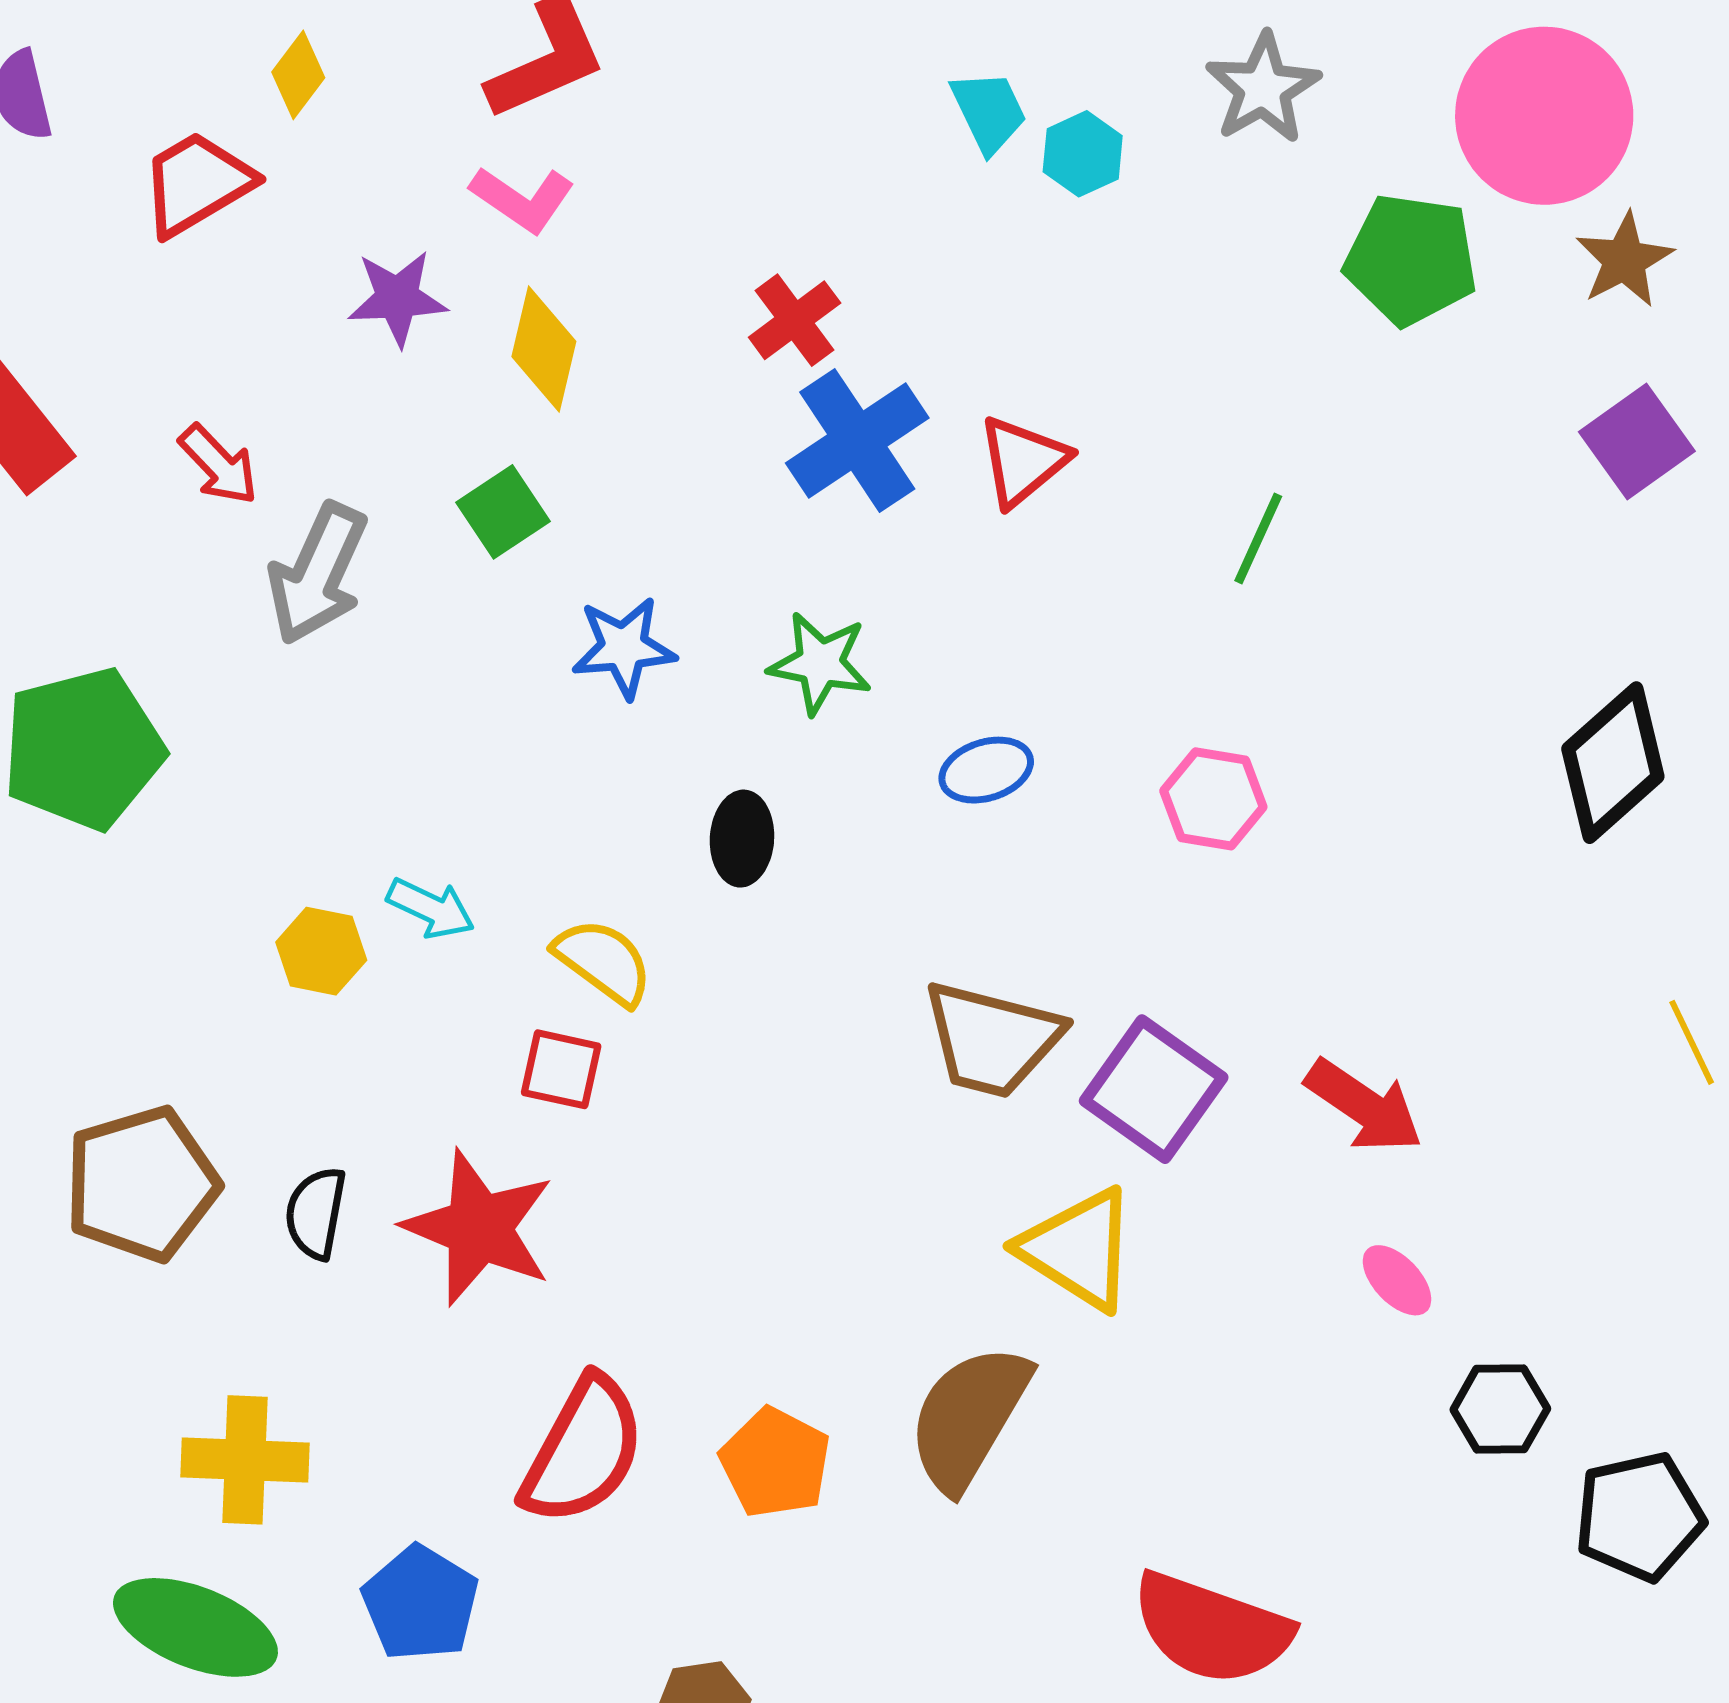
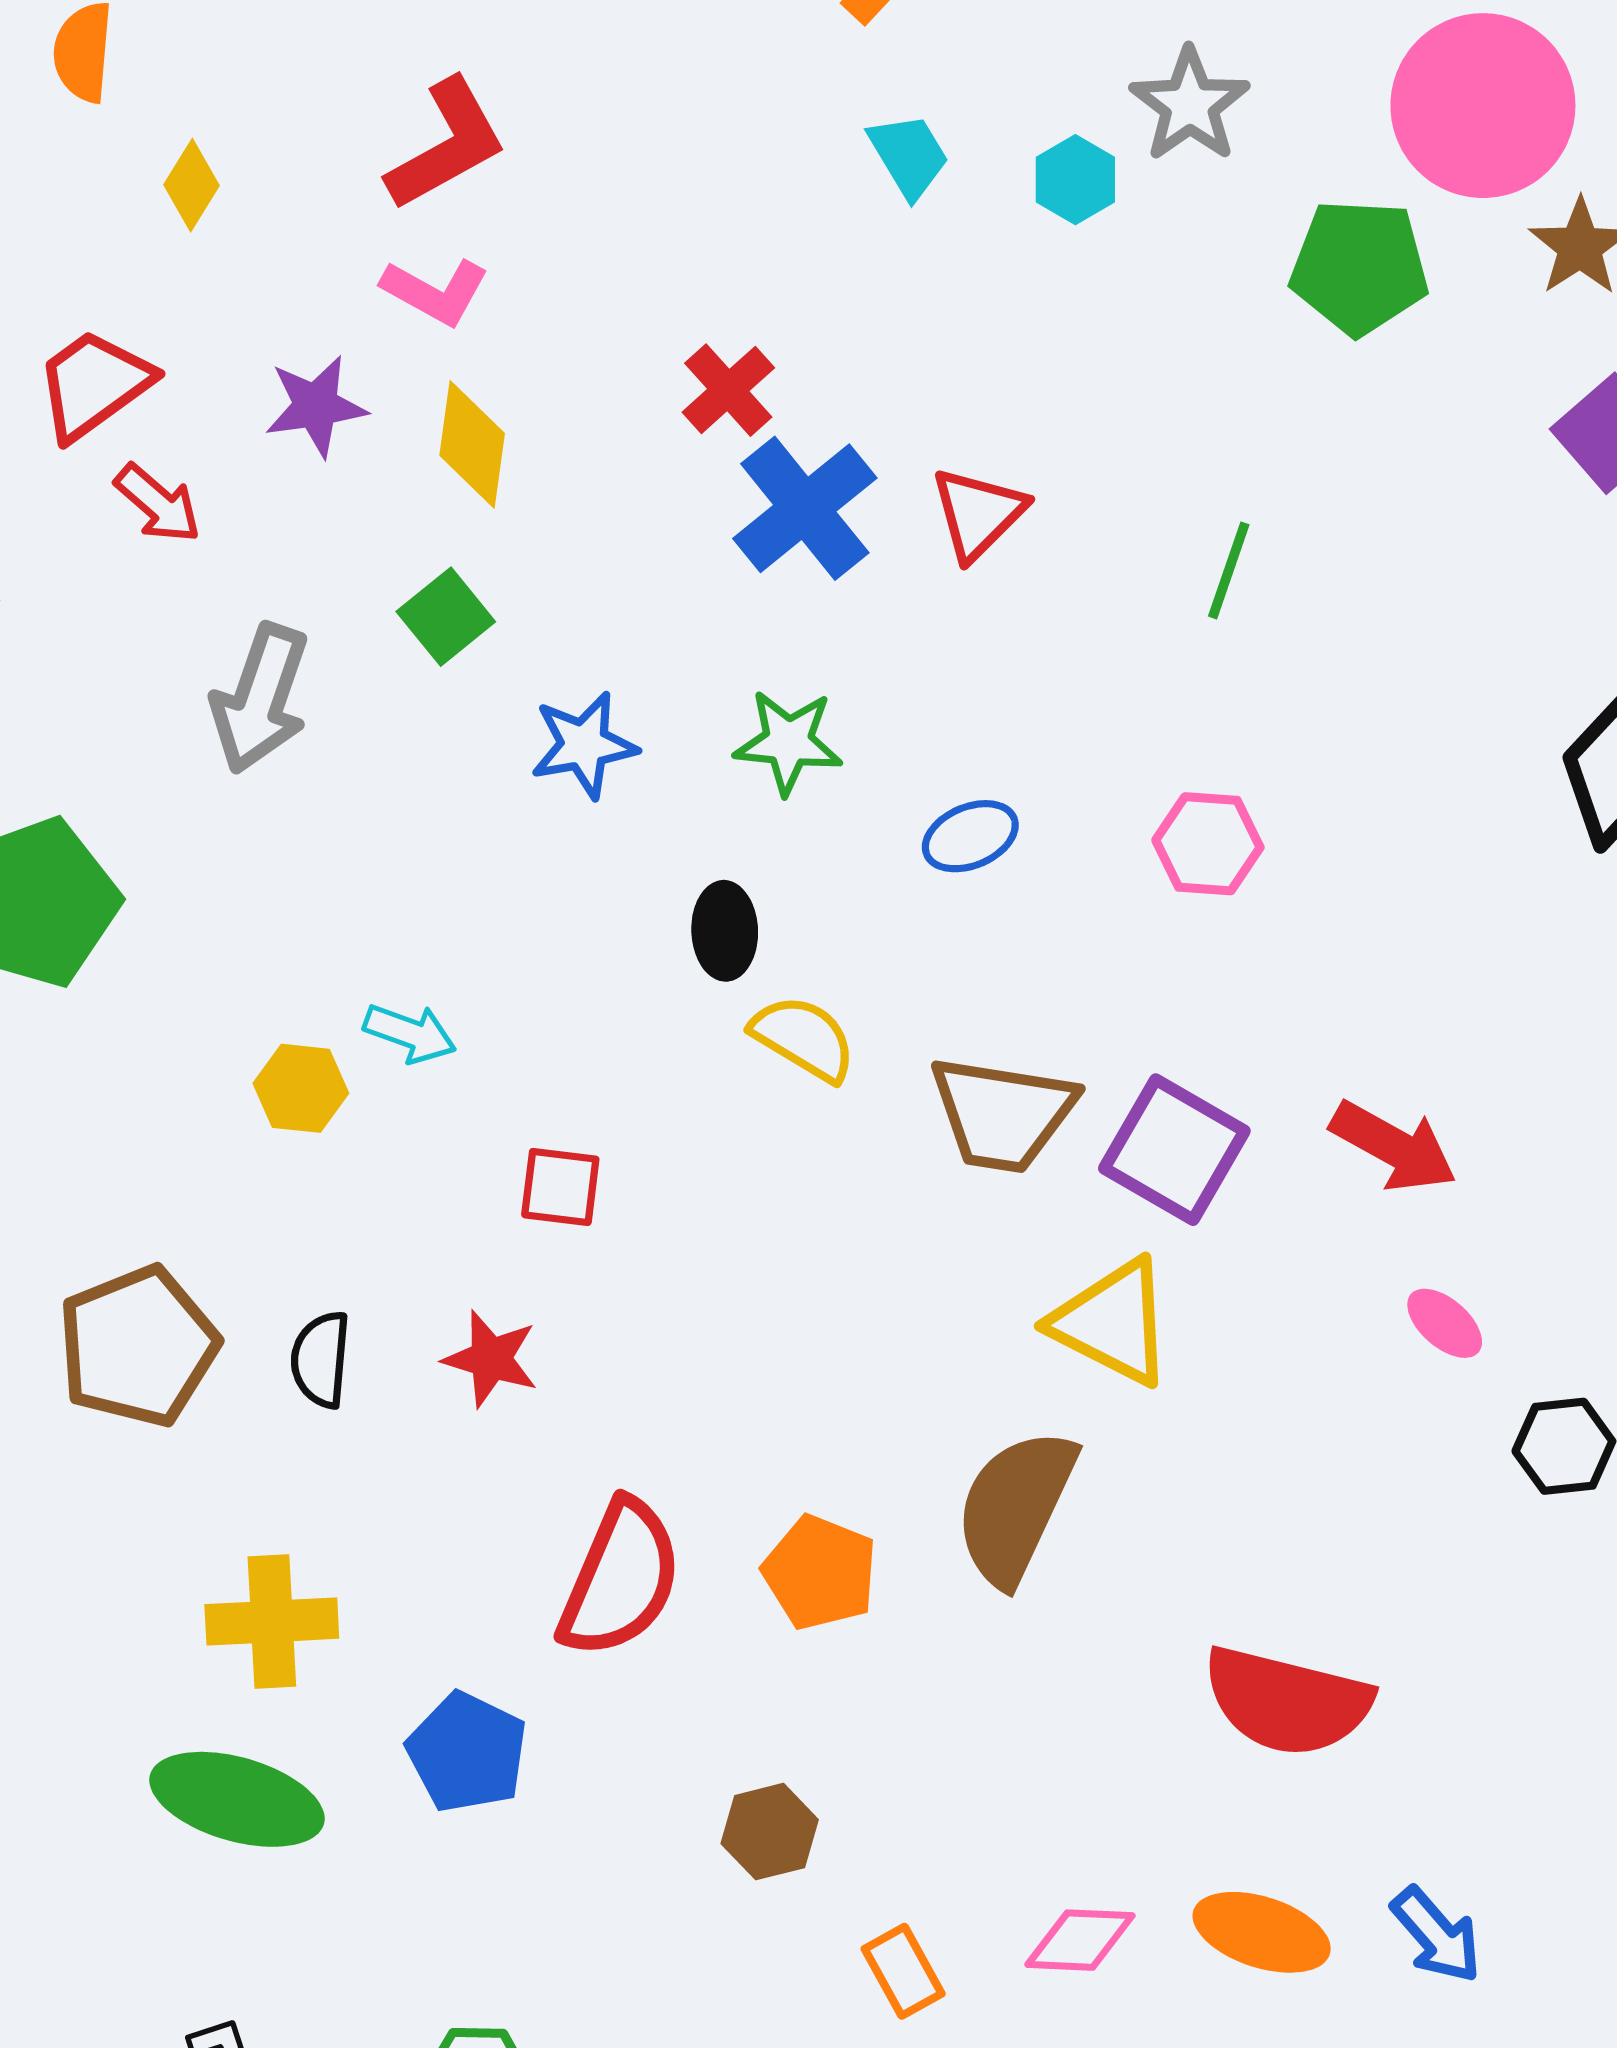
cyan hexagon: (1083, 154) -> (1075, 180), moved
red trapezoid: (197, 183) -> (94, 384), moved
red arrow: (218, 465) -> (158, 504), moved
yellow semicircle: (603, 961) -> (804, 1038), moved
red star: (479, 1228) -> (491, 1359), size x0.6

